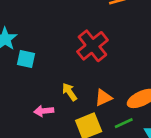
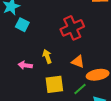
orange triangle: (103, 98) -> (78, 62), moved, turned 32
green line: (124, 123) -> (80, 89), turned -32

